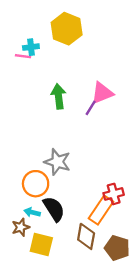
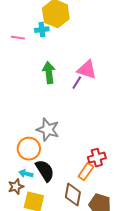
cyan cross: (31, 47) -> (42, 30), moved
pink triangle: (102, 93) -> (87, 70), turned 40
orange rectangle: (101, 210) -> (86, 172), size x0.7

